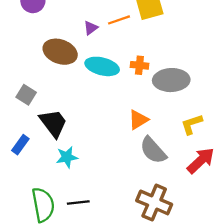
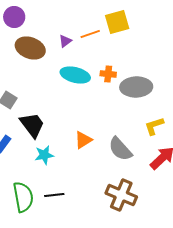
brown ellipse: (60, 52) -> (30, 48), moved
orange triangle: (138, 120) -> (83, 140), moved

